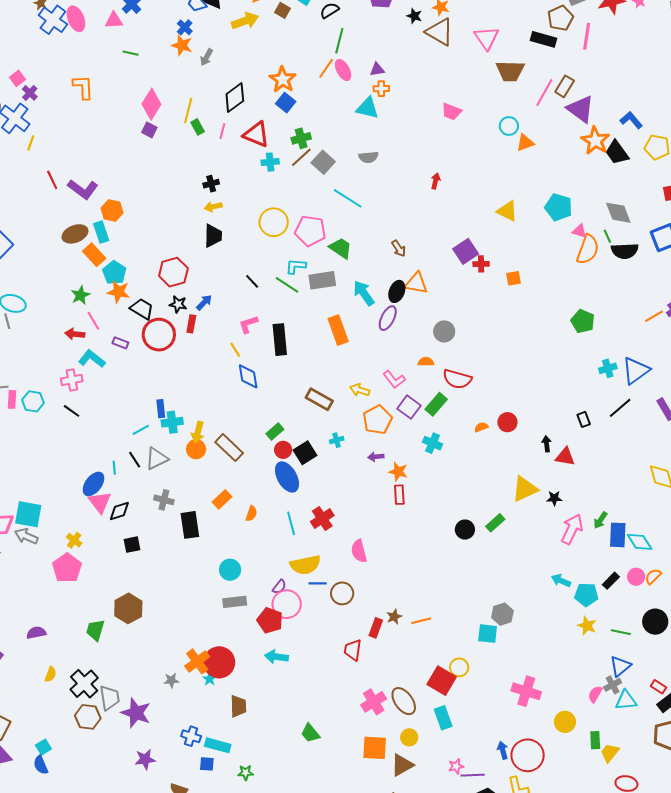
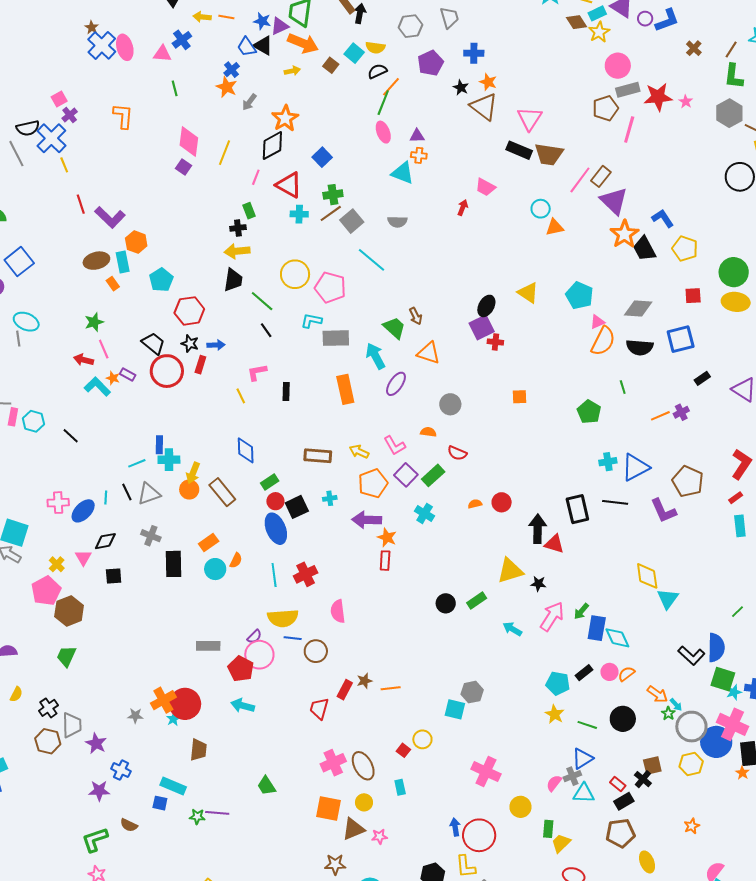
yellow arrow: (245, 21) -> (292, 71), size x0.6
black rectangle: (544, 39) -> (519, 150), moved
green line: (131, 53) -> (175, 88), turned 56
orange line: (326, 68) -> (391, 87), moved
orange star: (283, 79) -> (285, 118), moved
pink diamond: (151, 104) -> (189, 141), turned -32
green rectangle: (198, 127) -> (249, 211), moved
yellow line: (31, 143) -> (64, 165), turned -49
red arrow: (435, 181) -> (463, 208), moved
yellow arrow: (213, 207) -> (237, 251), size x1.4
gray diamond: (618, 213) -> (638, 309), turned -72
pink triangle: (580, 231) -> (597, 322), turned -49
green line: (607, 236) -> (623, 387), moved
green trapezoid: (341, 248) -> (394, 328), moved
orange rectangle: (94, 255) -> (113, 284), size x0.6
cyan pentagon: (114, 273) -> (161, 280), moved
orange square: (513, 278) -> (520, 397), moved
green line: (287, 285) -> (262, 301), moved
black ellipse: (397, 291) -> (486, 306), moved
orange star: (119, 292) -> (113, 378), moved, size x0.6
blue arrow: (204, 302) -> (216, 345), turned 36
black rectangle: (280, 340) -> (286, 391), size x0.6
blue diamond: (248, 376) -> (246, 450), moved
red semicircle: (457, 379) -> (457, 453), size x0.7
pink cross: (72, 380) -> (58, 503), moved
brown rectangle: (319, 399) -> (318, 456), turned -32
black line: (620, 408) -> (615, 502), turned 40
black rectangle: (584, 419) -> (577, 509), size x1.8
black arrow: (547, 444) -> (538, 529), size x1.8
purple arrow: (376, 457) -> (367, 520), size x1.8
pink triangle: (100, 502) -> (83, 558), moved, size x0.7
cyan circle: (230, 570) -> (215, 569), moved
cyan arrow: (561, 581) -> (512, 629), moved
brown hexagon: (128, 608) -> (69, 611), moved
red square: (442, 681) -> (403, 750), size x0.5
black cross: (84, 684) -> (48, 708), size x0.7
purple star: (136, 713) -> (96, 743), size x0.7
cyan rectangle: (443, 718) -> (400, 787), size x0.7
blue cross: (191, 736) -> (121, 770), moved
pink star: (456, 766) -> (379, 837), moved
purple line: (473, 775) -> (217, 813), moved

